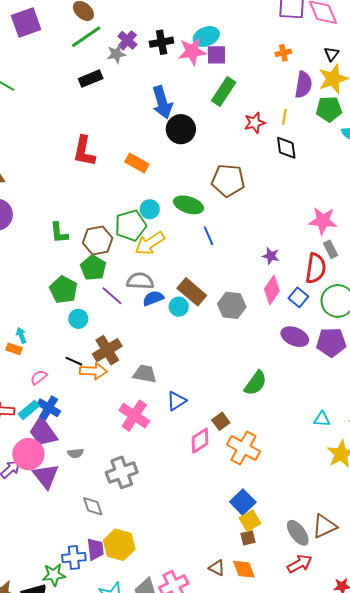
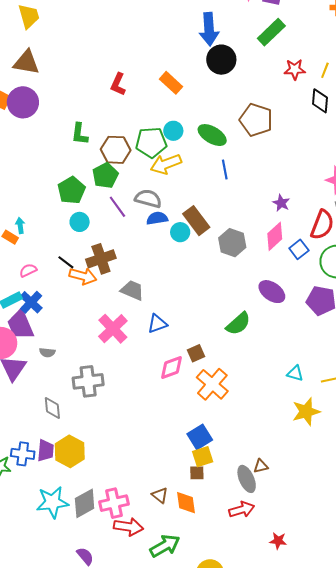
red L-shape: (84, 151) -> (118, 84), moved, size x0.7
purple ellipse: (295, 337) -> (272, 292), moved
brown triangle: (324, 526) -> (261, 466), moved, size x0.6

